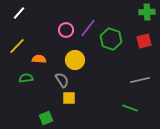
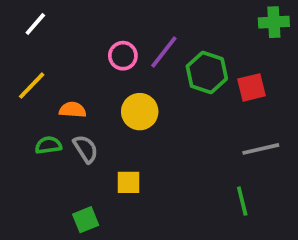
red square: (144, 41) -> (252, 87), moved
gray semicircle: (62, 80) -> (86, 149), moved
green line: (130, 108) -> (242, 201), turned 56

